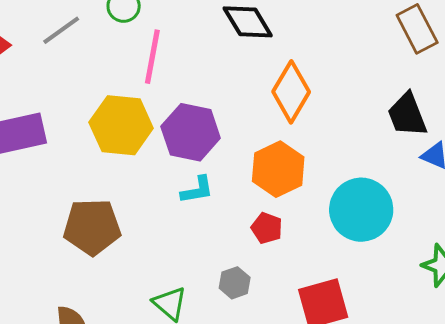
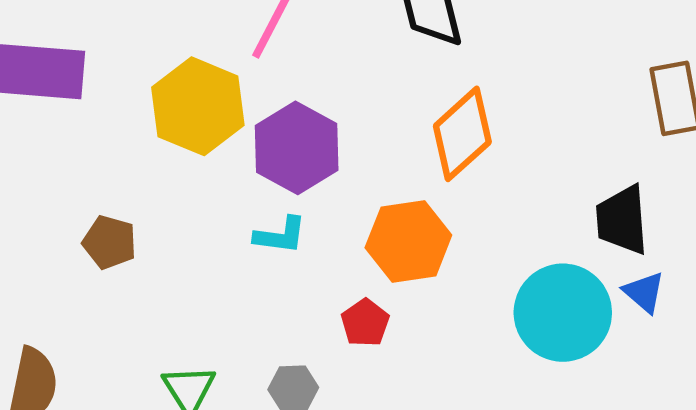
cyan circle: (361, 210) -> (563, 313), moved
brown pentagon: (92, 227) -> (110, 242), size x0.6

